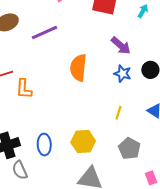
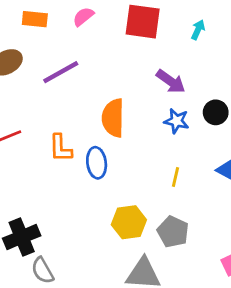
orange L-shape: (24, 89) -> (61, 148), moved
blue ellipse: (44, 145) -> (97, 163), moved
gray pentagon: (129, 148) -> (173, 232), moved

